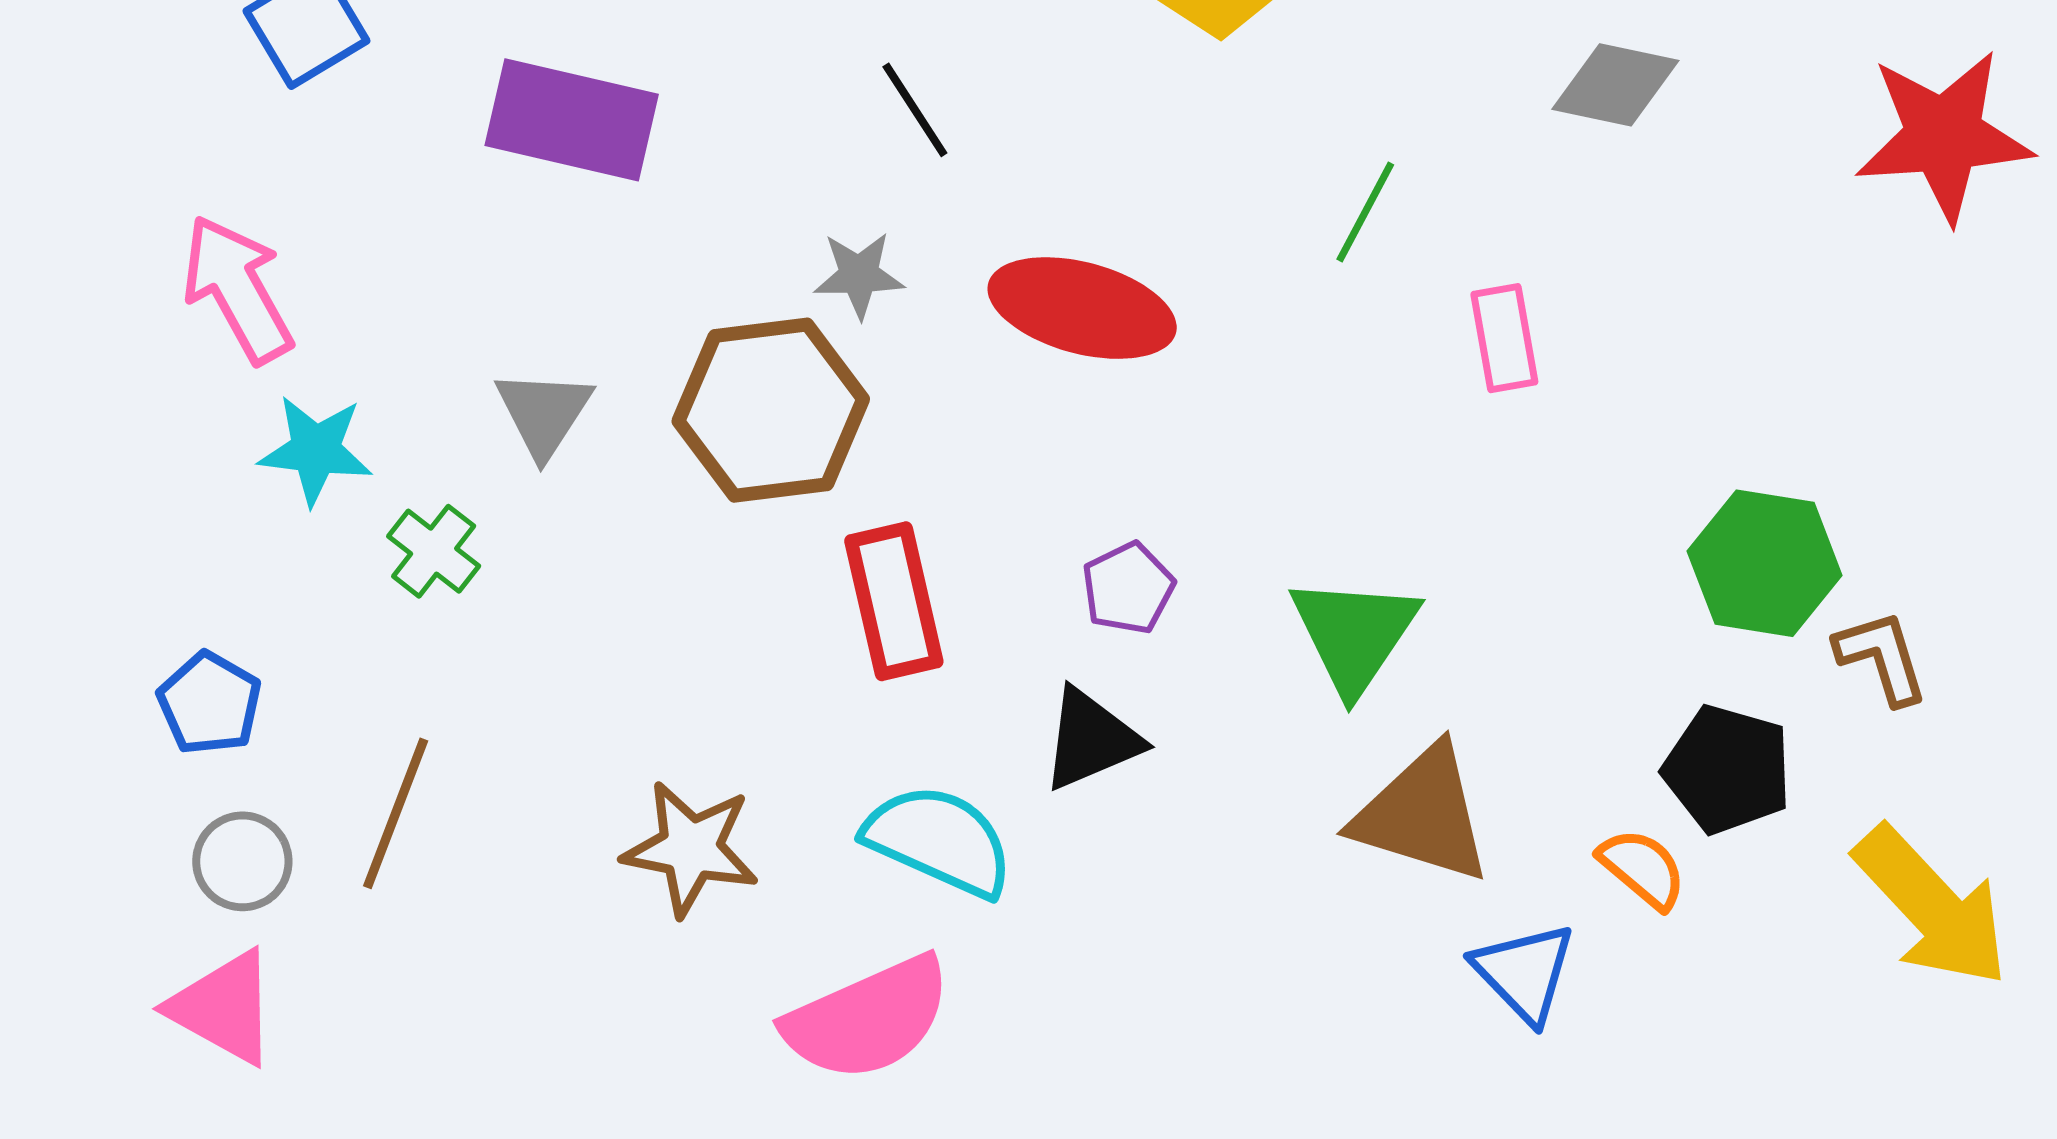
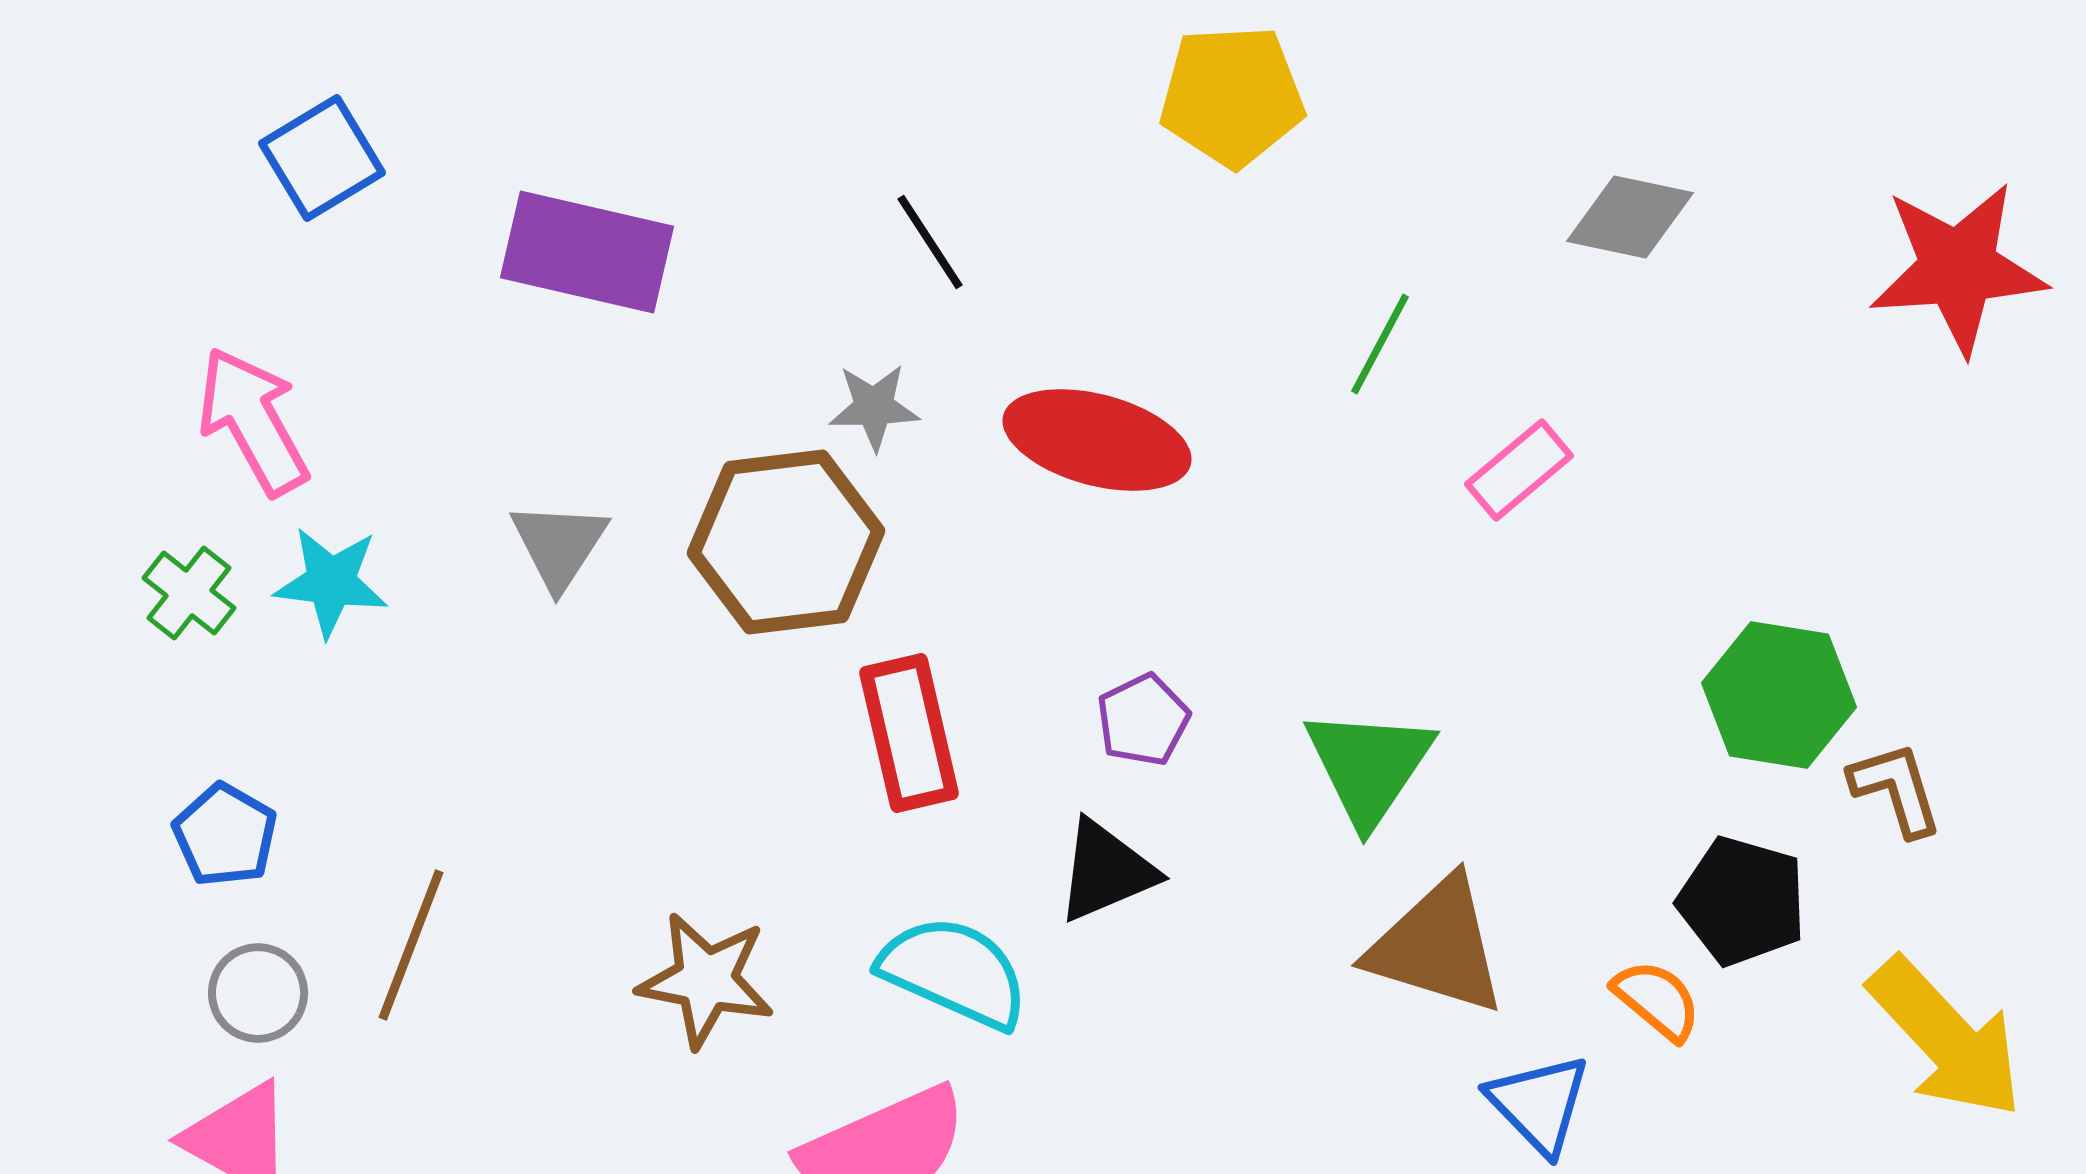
pink rectangle: (1504, 338) -> (1519, 470), turned 60
green cross: (434, 551) -> (189, 593), moved

